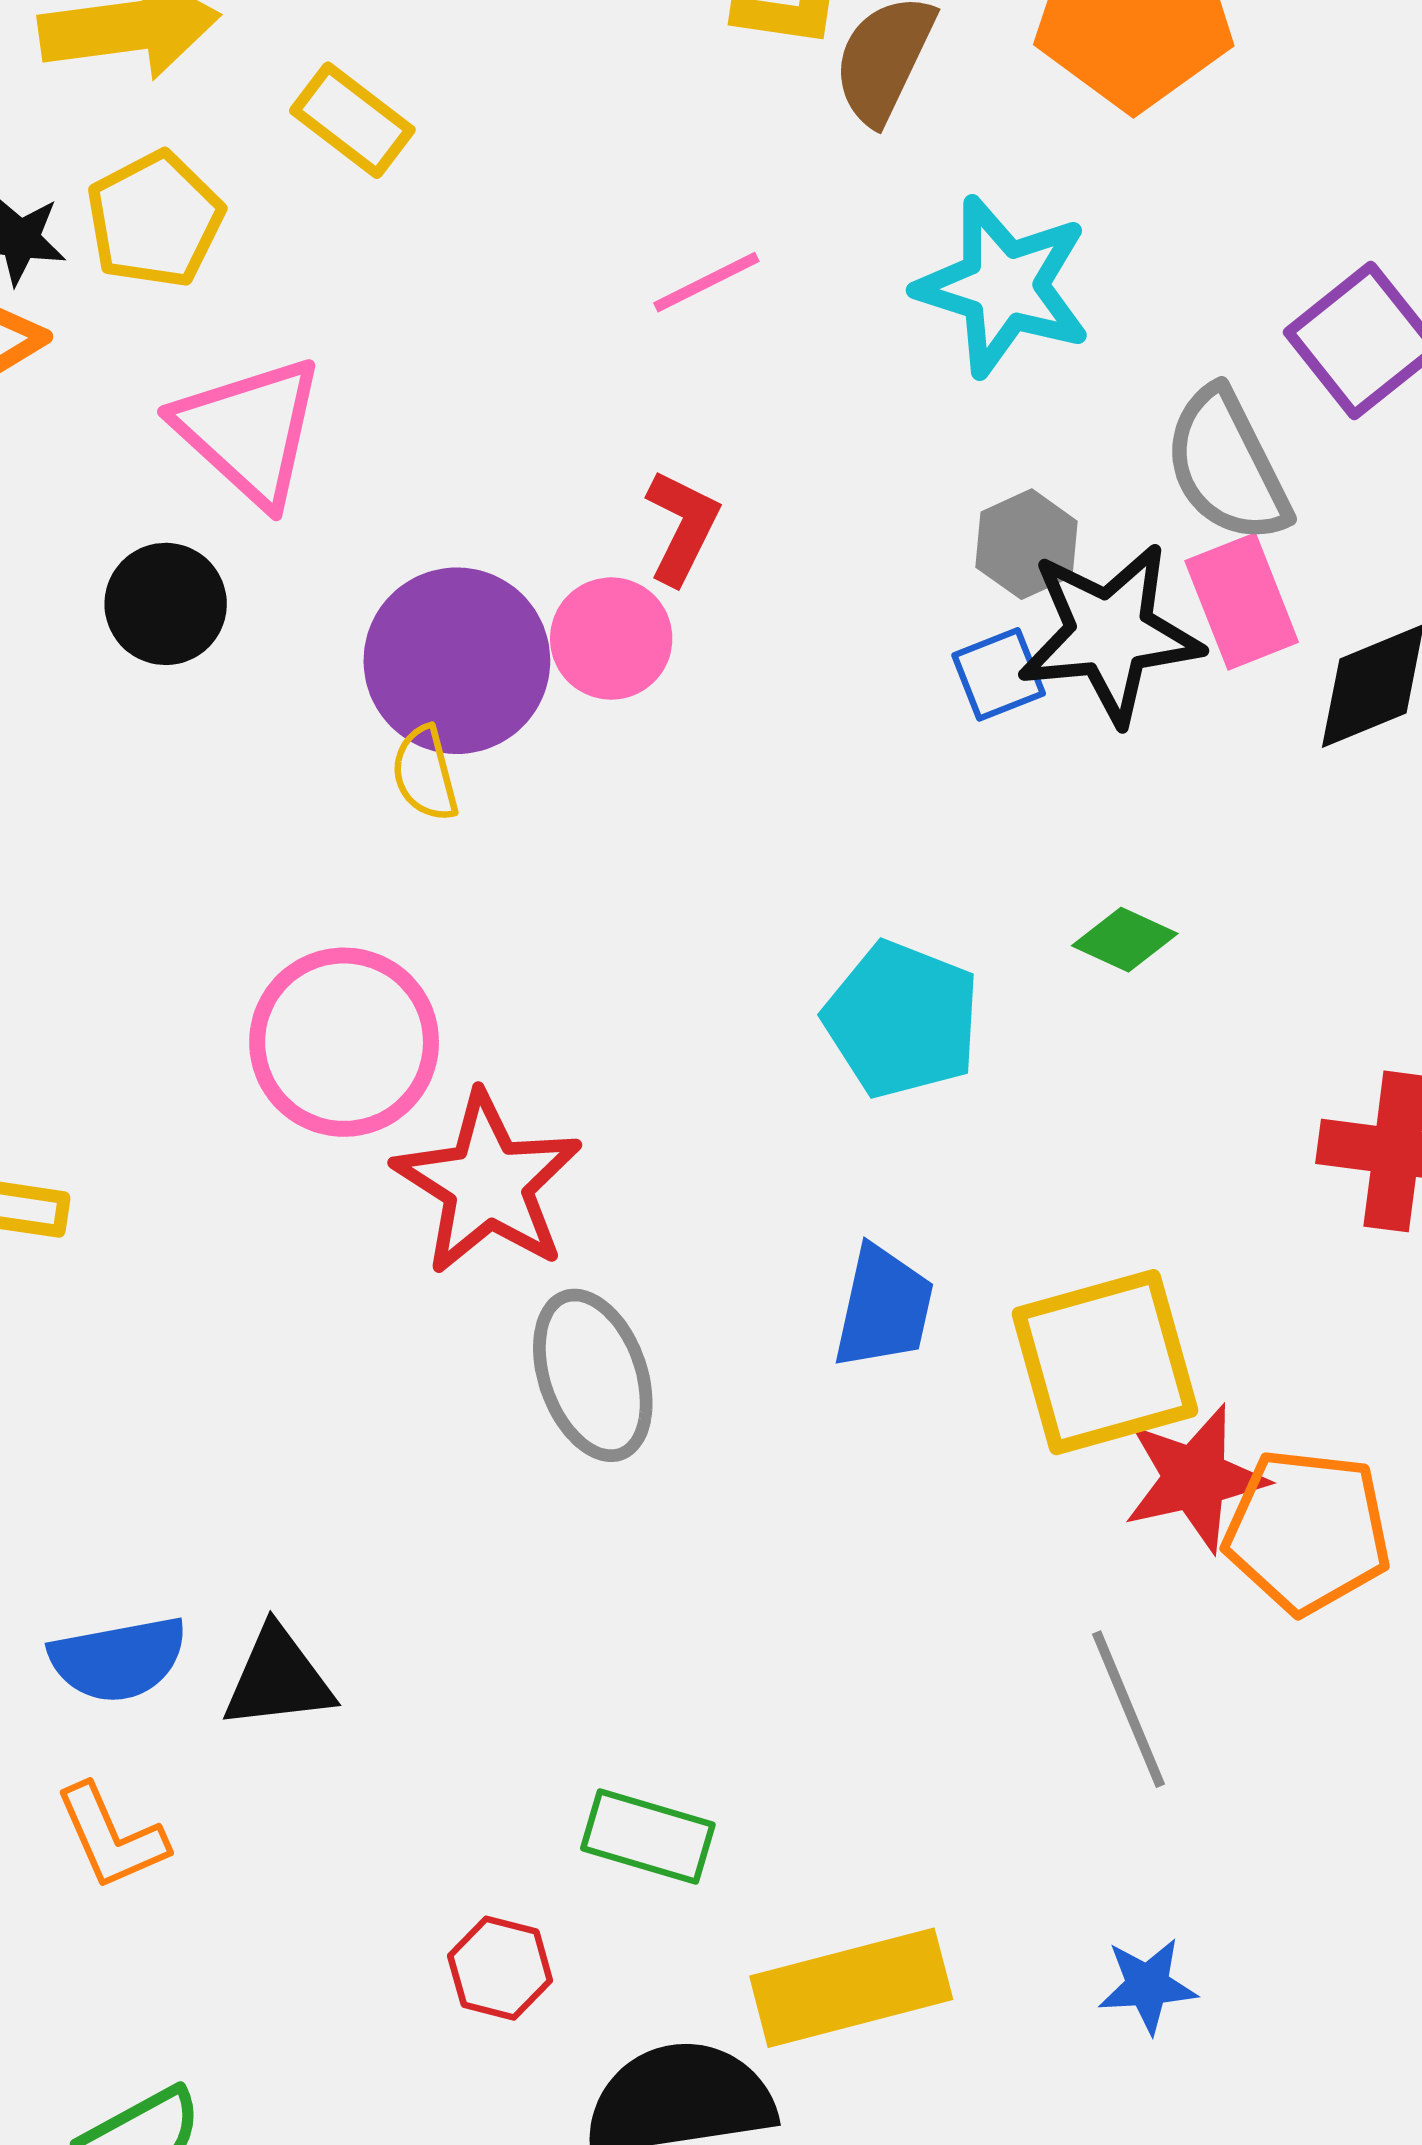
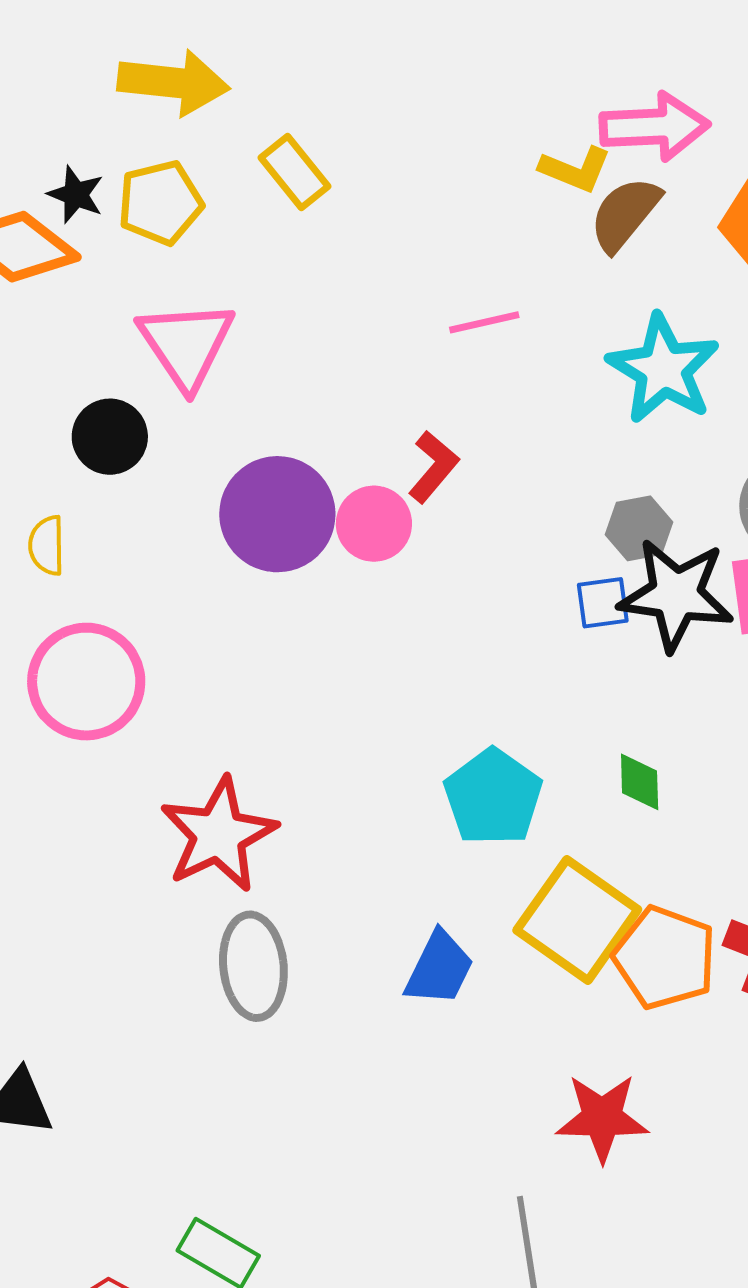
yellow semicircle: (425, 774) -> (47, 545), moved
green diamond: (1125, 940) -> (640, 782), turned 50
pink circle: (344, 1042) -> (86, 682), moved
yellow square: (1105, 1362) -> (577, 920), moved, turned 37
orange pentagon: (1307, 1531) -> (665, 958), moved

